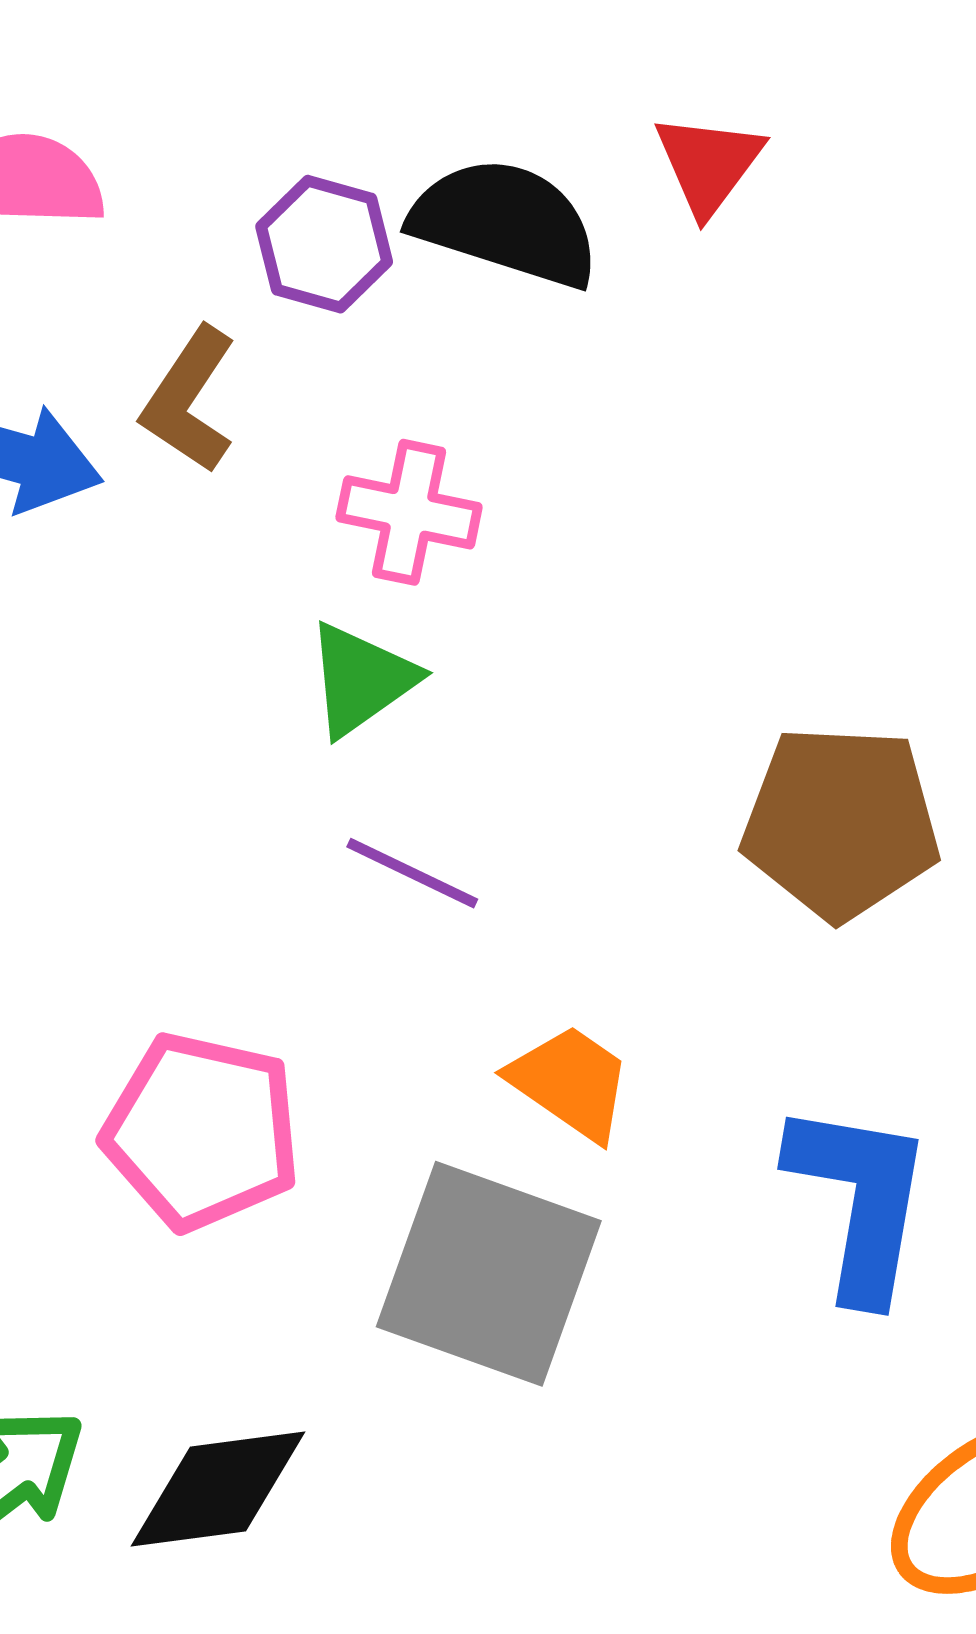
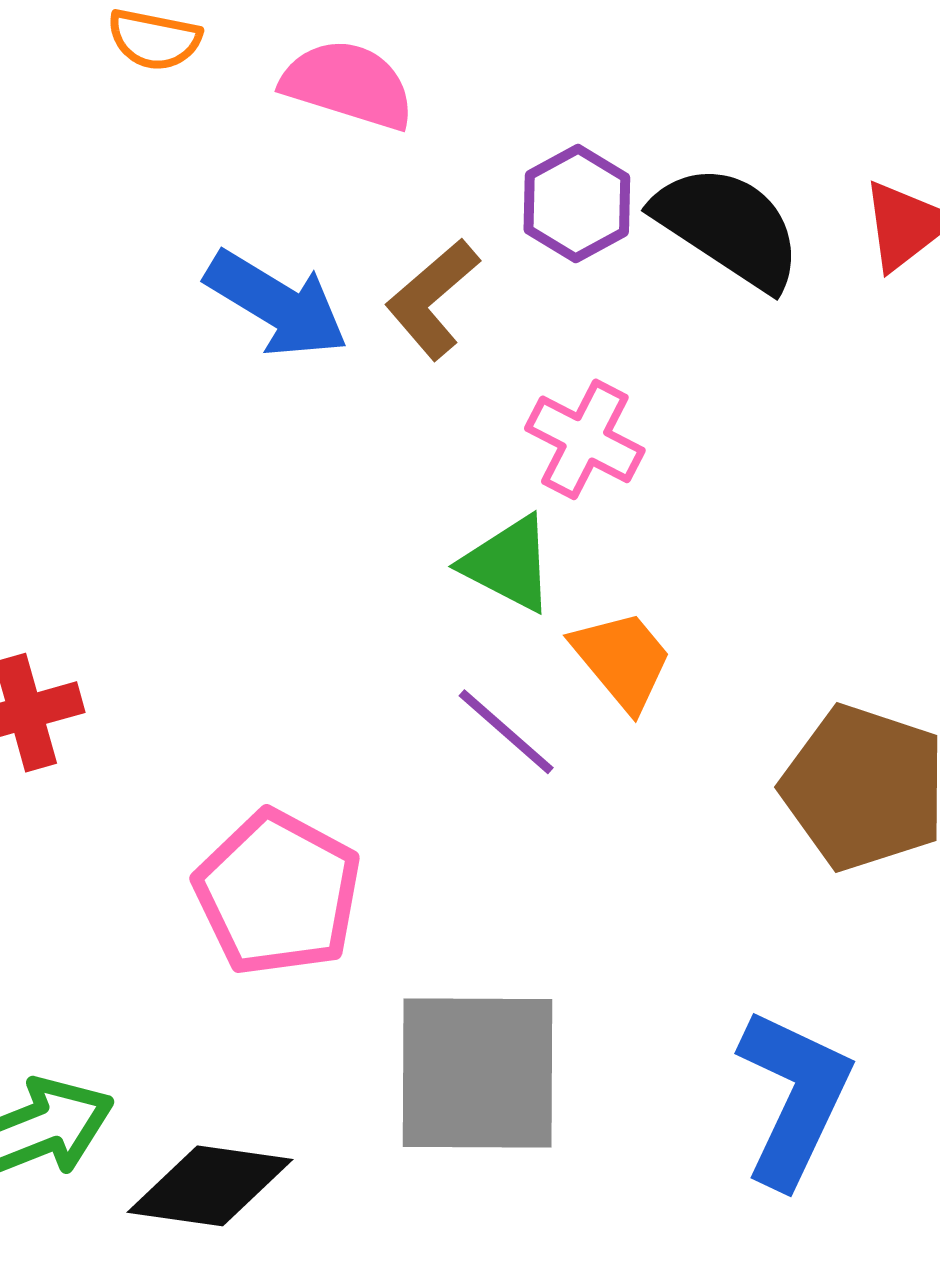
green triangle: (361, 679) -> (508, 564), turned 47
orange trapezoid: (570, 1082) -> (622, 660), moved
gray square: (489, 1274) -> (478, 1073), turned -35

